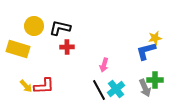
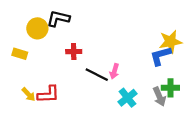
black L-shape: (60, 28) -> (58, 19), moved
yellow star: (155, 38) -> (170, 42), size x1.5
yellow rectangle: (18, 49) -> (20, 54), size x0.6
black line: (99, 90) -> (97, 75), moved, turned -35

